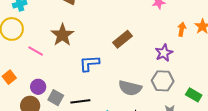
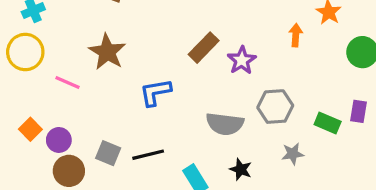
orange arrow: (182, 29) -> (296, 35), moved
purple star: (164, 53) -> (242, 60), moved
purple circle: (38, 87) -> (59, 140), moved

